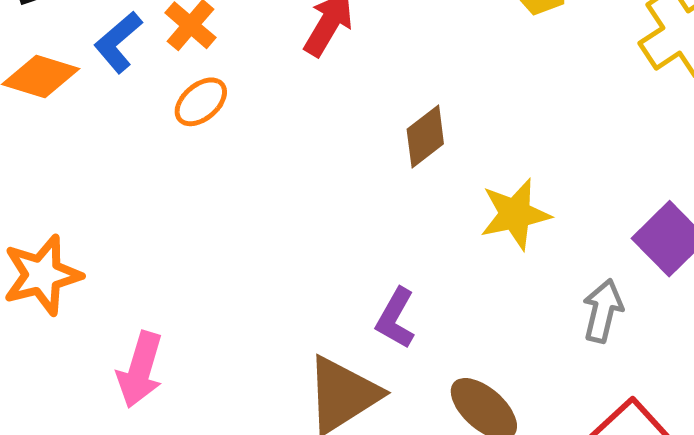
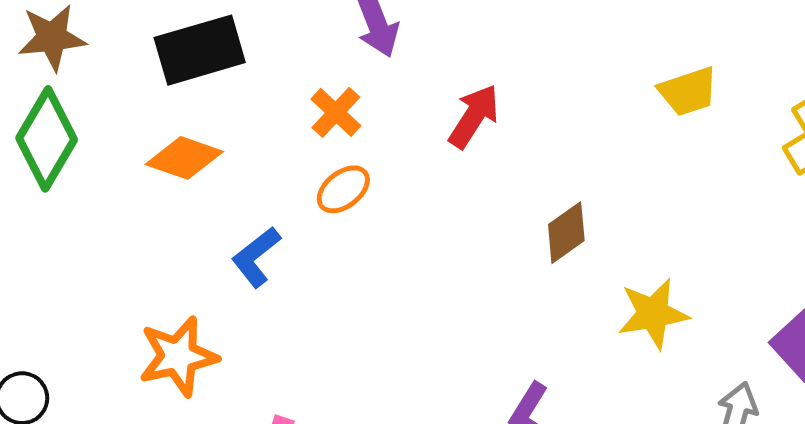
blue L-shape: (118, 42) -> (256, 257), moved

